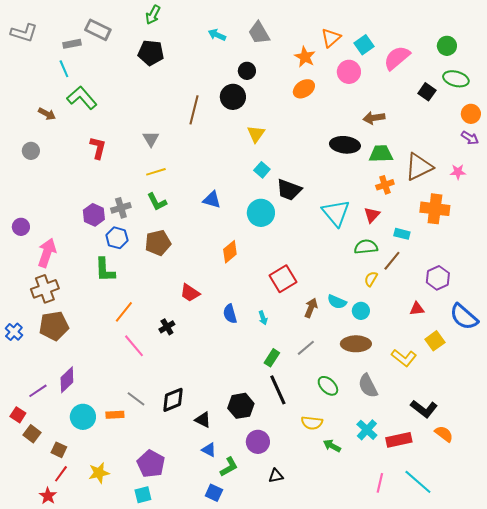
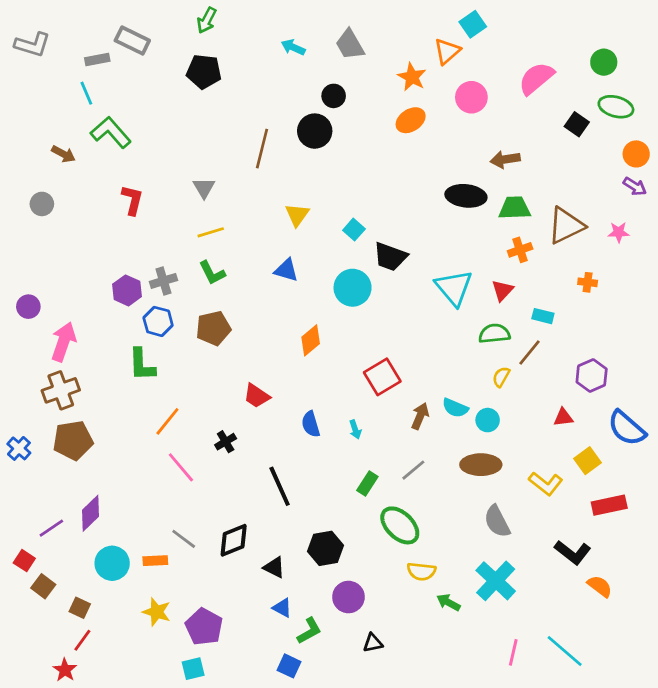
cyan square: (364, 45) -> (473, 24), moved
yellow triangle: (256, 134) -> (297, 215), moved
orange cross: (435, 209) -> (588, 282), size x0.5
green ellipse: (328, 386) -> (400, 525), moved, size x1.4
black line: (278, 390) -> (280, 486), moved
cyan cross: (367, 430) -> (496, 581), size x1.4
red rectangle: (399, 440) -> (609, 505), moved
yellow star: (99, 473) -> (157, 612), moved, turned 30

